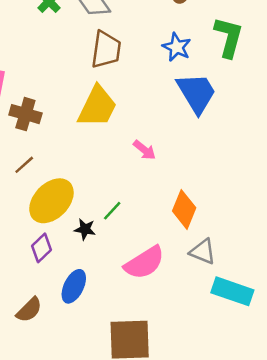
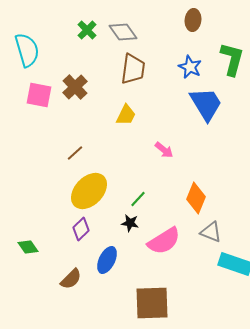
yellow trapezoid: (97, 107) -> (126, 115), size x0.6
brown cross: (25, 114) -> (75, 87), moved, turned 30
brown line: (24, 165) -> (75, 153), moved
black star: (85, 229) -> (130, 223), moved

